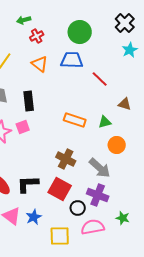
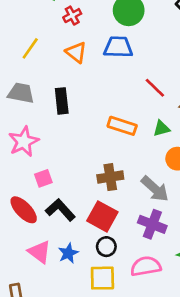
red line: (100, 79) -> (155, 88), moved
pink square: (23, 127) -> (43, 178), moved
brown cross: (66, 159) -> (110, 177), turned -36
black L-shape: (28, 184) -> (60, 210), turned 50
black circle: (78, 208) -> (106, 247), moved

